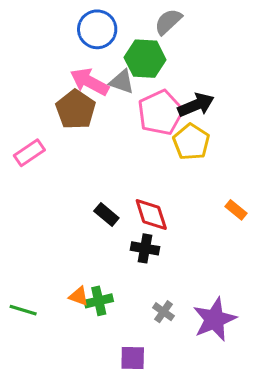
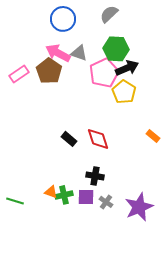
green hexagon: (145, 59) -> (116, 49), moved
pink rectangle: (29, 153) -> (19, 74), moved
black cross: (145, 248) -> (95, 176), moved
purple square: (133, 358) -> (86, 197), moved

